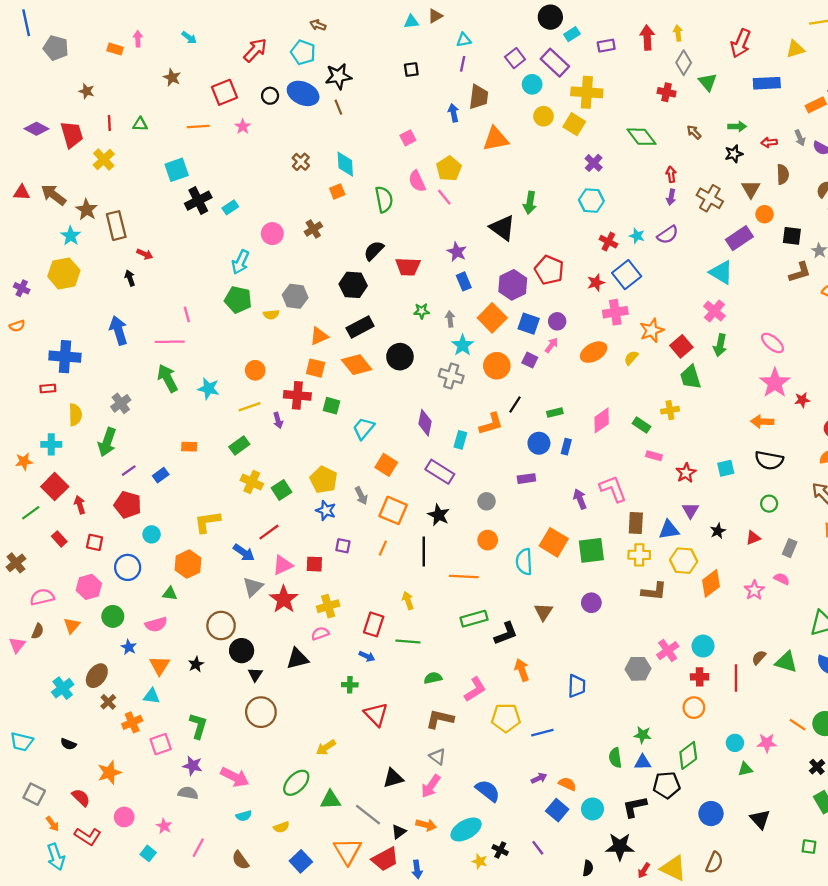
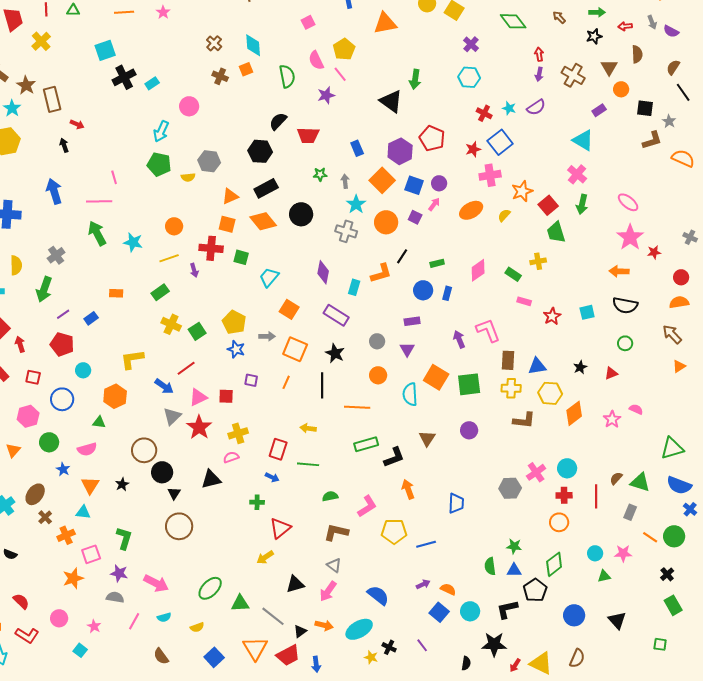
brown cross: (313, 229) -> (220, 76), moved, turned -35
purple rectangle: (739, 238) -> (599, 110), size x0.6
purple star: (457, 252) -> (326, 95), moved, turned 30
gray arrow: (361, 496) -> (267, 336), turned -63
purple triangle: (690, 510) -> (407, 349), moved
gray rectangle: (790, 548) -> (630, 512), moved
yellow arrow: (408, 600) -> (308, 428), turned -63
red triangle: (376, 714) -> (280, 528), turned 35
yellow arrow: (326, 747) -> (265, 557), moved
orange star: (109, 773) -> (73, 578), moved
black pentagon: (667, 785) -> (535, 590), turned -30
pink line: (198, 848) -> (134, 621), moved

